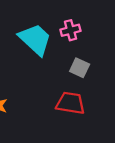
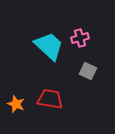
red trapezoid: (70, 103) -> (50, 99), moved

